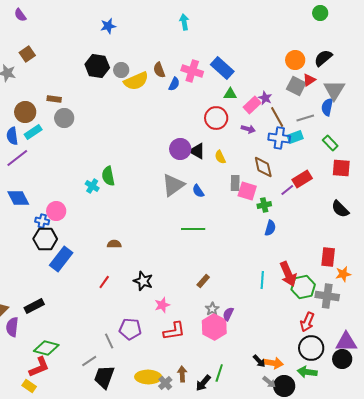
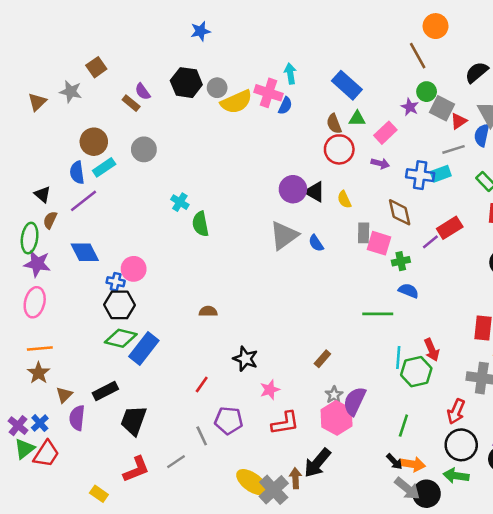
green circle: (320, 13) -> (427, 92), moved
purple semicircle: (20, 15) -> (143, 92), moved
cyan arrow: (184, 22) -> (290, 74), moved
orange circle: (295, 60) -> (436, 26), moved
brown semicircle: (159, 70) -> (334, 124), moved
pink cross: (192, 71) -> (269, 93), moved
red triangle: (309, 80) -> (459, 121), moved
purple star: (265, 98) -> (410, 107), moved
brown rectangle: (54, 99) -> (131, 103), moved, turned 32
brown line: (277, 117) -> (418, 56), moved
cyan cross: (92, 186) -> (180, 202), moved
blue semicircle: (270, 228) -> (409, 291), turned -84
green line: (193, 229) -> (378, 314), moved
blue rectangle: (61, 259) -> (144, 349), moved
red arrow: (288, 274) -> (432, 350), size x0.7
red line: (104, 282) -> (202, 384), moved
green hexagon: (303, 287) -> (416, 372), moved
purple semicircle: (228, 314) -> (355, 401), size x1.6
green diamond: (46, 348) -> (121, 338), moved
red L-shape: (39, 367) -> (136, 469), moved
green line: (219, 373) -> (403, 426), moved
black trapezoid: (104, 377) -> (134, 420), moved
yellow ellipse: (148, 377) -> (252, 482), turned 35
gray arrow: (269, 382) -> (407, 489), size x1.5
gray cross: (165, 383) -> (274, 490), size x1.6
black arrow: (203, 383) -> (317, 463), moved, size x1.4

